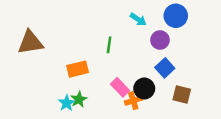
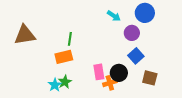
green line: (109, 45) -> (70, 39), moved
pink rectangle: (120, 87) -> (99, 72), turned 35

